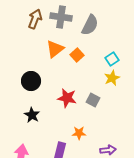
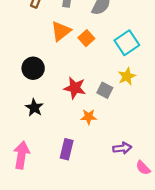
cyan square: (112, 59) -> (127, 43), size x1.5
yellow star: (112, 78) -> (127, 76), moved
orange star: (79, 133) -> (89, 117), moved

